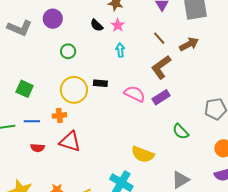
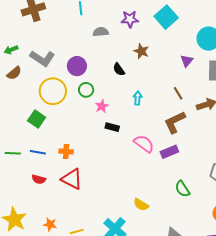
purple circle: (53, 19) -> (77, 66), moved
pink star: (118, 25) -> (102, 106), moved
yellow circle: (74, 90) -> (53, 91), moved
yellow semicircle: (143, 154) -> (141, 205), size x0.7

